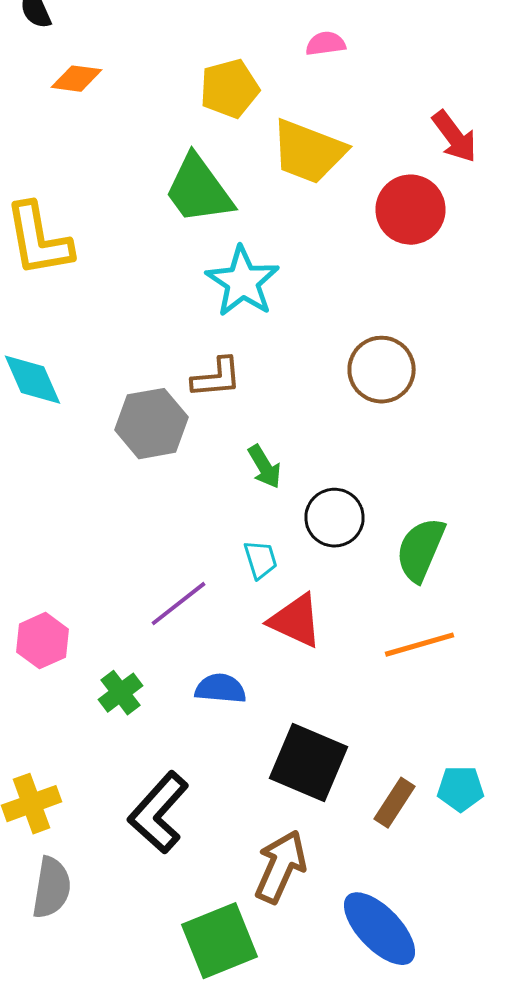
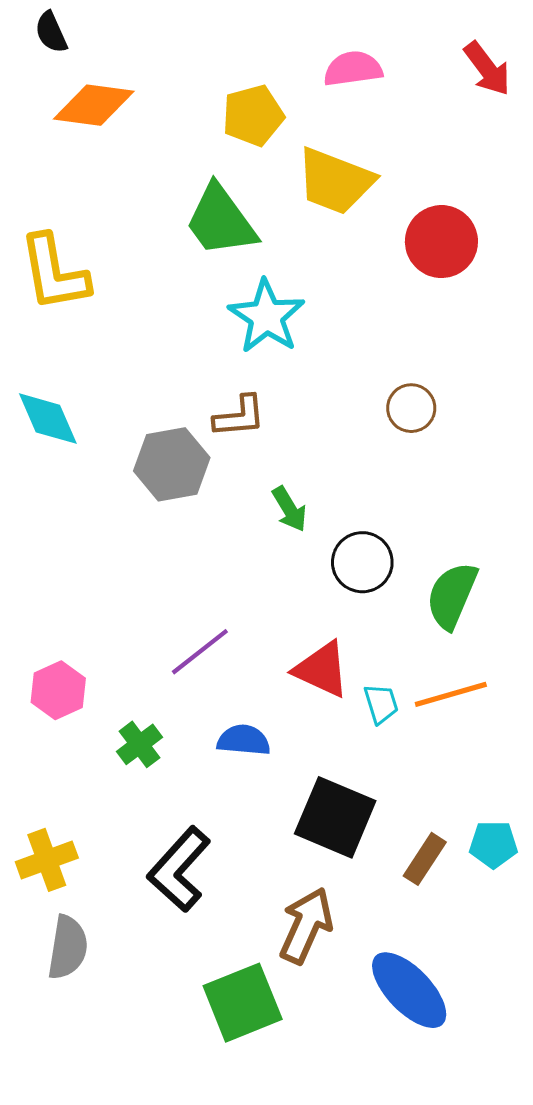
pink semicircle: (326, 44) -> (353, 69), size x1.4
orange diamond: (76, 79) -> (94, 105), size x1.5
red arrow: (454, 137) -> (487, 69), moved
brown circle: (382, 370) -> (411, 408), size x0.7
cyan trapezoid: (260, 560) -> (381, 704), moved

